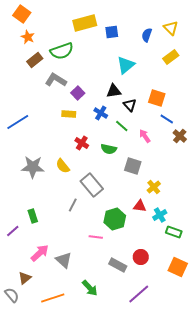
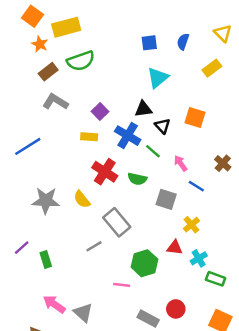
yellow rectangle: (85, 23) -> (66, 27), moved
yellow triangle: (171, 28) -> (223, 33), moved
blue square: (112, 32) -> (149, 43), moved
gray L-shape: (56, 80) -> (55, 102), moved
blue cross: (101, 113) -> (128, 136), size x1.5
blue line: (167, 119) -> (196, 186), moved
red cross: (82, 143) -> (105, 172), size x1.5
gray line: (73, 205) -> (94, 246), turned 32
purple line: (13, 231) -> (22, 248), moved
pink arrow: (40, 253) -> (54, 304), turned -102

